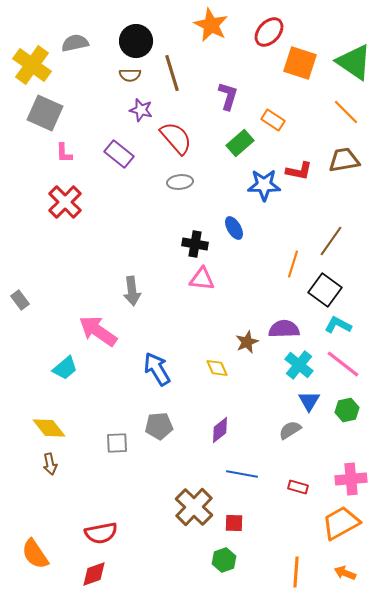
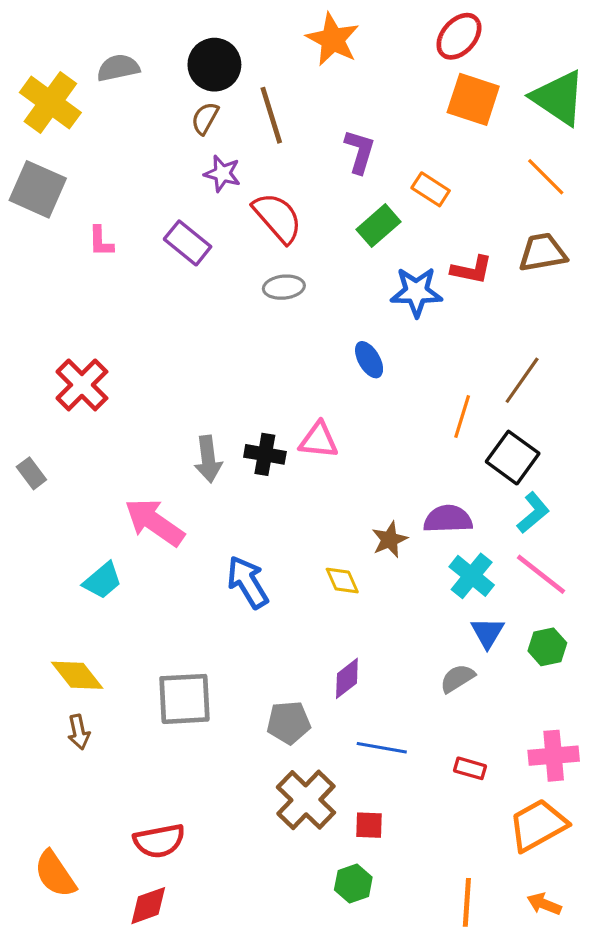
red ellipse: (269, 32) -> (459, 36), moved
brown semicircle: (130, 75) -> (205, 118), turned 120
gray square: (45, 113) -> (38, 189), moved
red cross: (65, 202) -> (82, 385), moved
black cross: (195, 244) -> (265, 454), moved
cyan L-shape: (338, 325) -> (533, 513), turned 112
gray pentagon: (159, 426) -> (289, 723), moved
gray square: (117, 443) -> (184, 699), size x1.6

